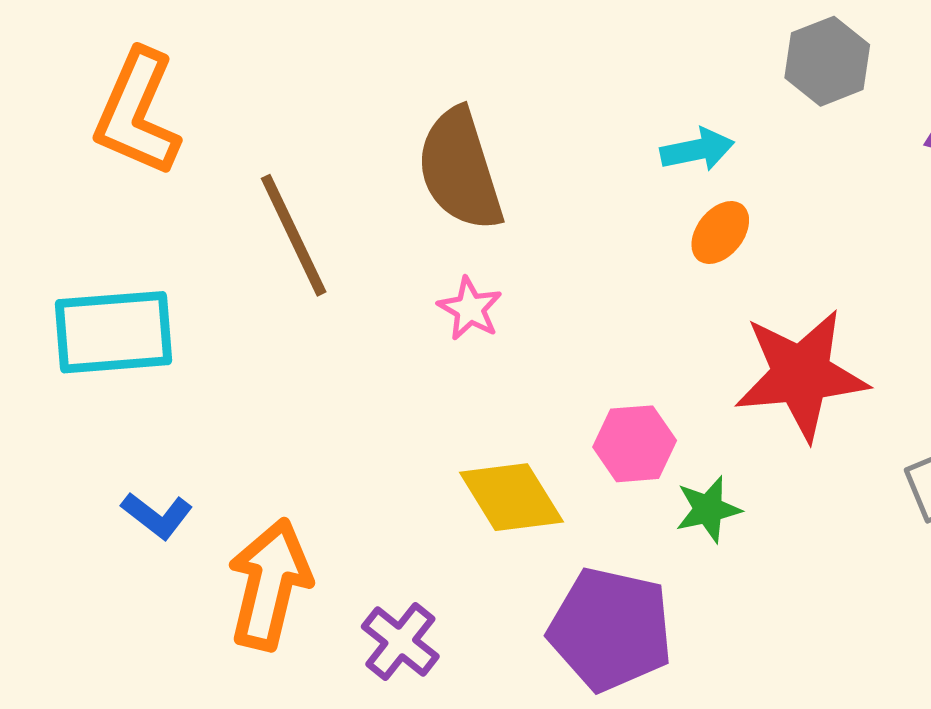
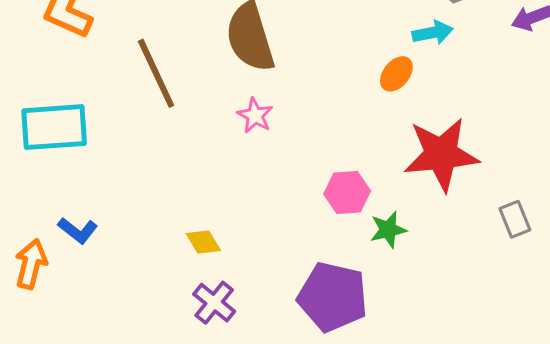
cyan arrow: (697, 150) -> (433, 33), moved
yellow diamond: (511, 497) -> (203, 242), moved, size x0.6
orange arrow: (270, 584) -> (31, 264), moved, size x0.7

